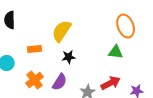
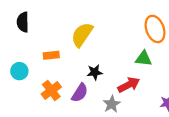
black star: (69, 57) -> (95, 72), moved
red arrow: (111, 83) -> (129, 85), moved

